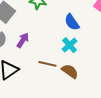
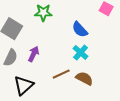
brown line: (47, 64) -> (61, 74), turned -30

